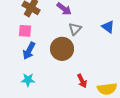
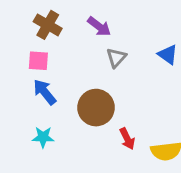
brown circle: (62, 49) -> (96, 108), moved
blue arrow: (29, 51) -> (45, 92), turned 114

